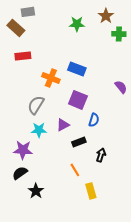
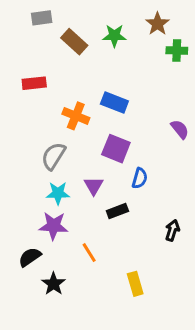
brown rectangle: (16, 28) -> (74, 42), moved
purple triangle: (63, 125) -> (94, 186), turned -32
purple star: (23, 150) -> (53, 226), moved
black arrow: (101, 155) -> (172, 230), moved
orange line: (75, 170) -> (89, 253), moved

